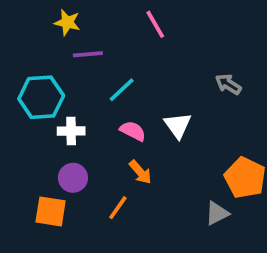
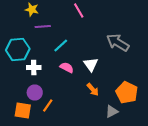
gray arrow: (228, 84) -> (118, 42), size x1.6
orange arrow: (140, 172) -> (93, 90), moved
orange line: (118, 208) -> (48, 106), moved

